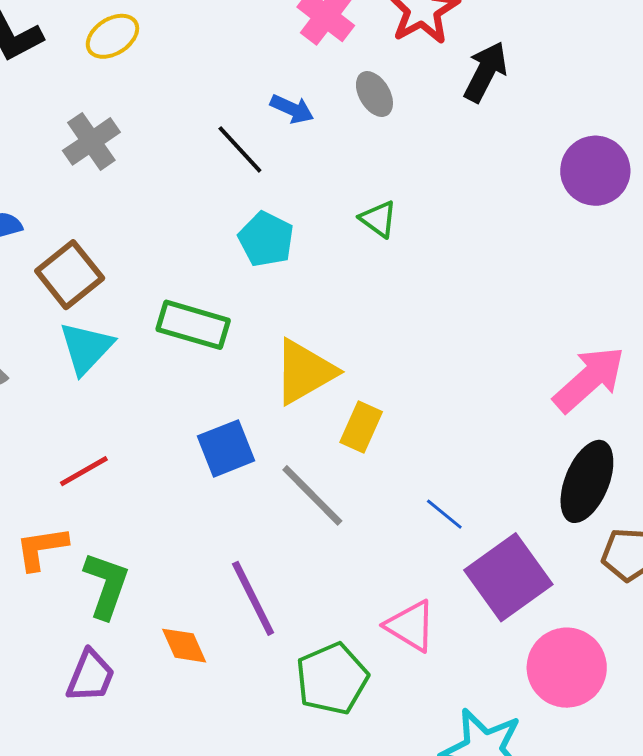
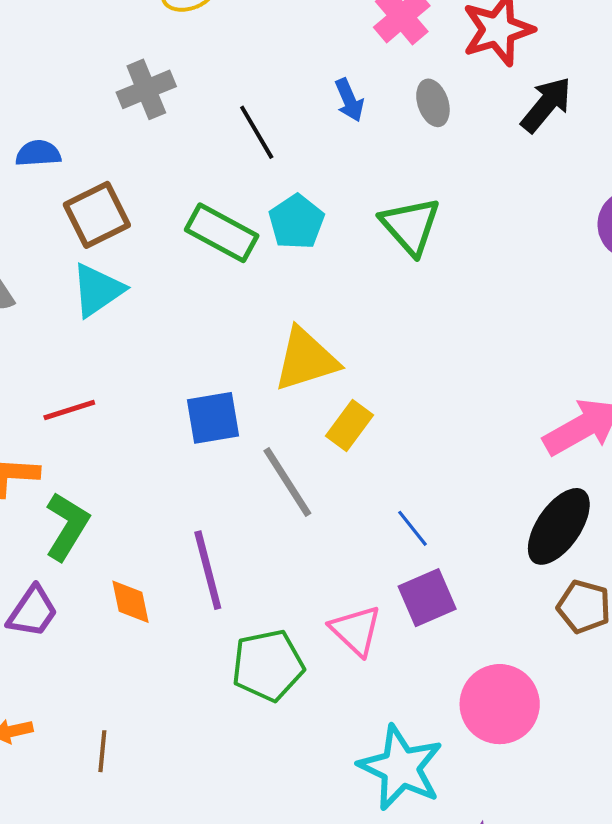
blue arrow: (292, 109) -> (349, 100), turned 30
black line: (240, 149) -> (257, 132), moved
green triangle: (378, 219) -> (410, 226), size x1.6
green rectangle: (193, 325) -> (222, 233), moved
purple square: (508, 577) -> (427, 598), moved, size x0.7

